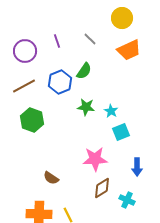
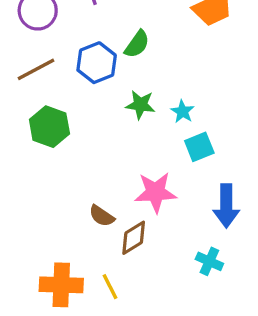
blue arrow: (137, 167) -> (226, 206), size x1.4
brown semicircle: (51, 178) -> (102, 216), moved
brown diamond: (102, 188) -> (134, 238), moved

